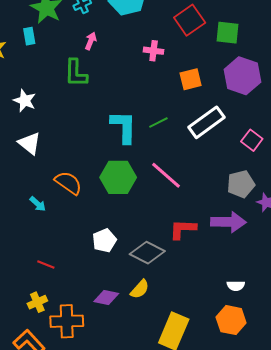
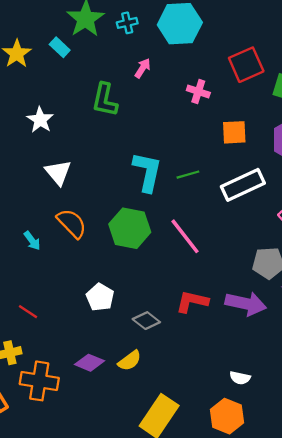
cyan rectangle: (29, 36) -> (60, 47), turned -48
pink arrow: (91, 41) -> (143, 68), moved
white triangle: (30, 143) -> (58, 172), moved
white pentagon: (104, 240) -> (100, 297), turned -30
gray diamond: (147, 253) -> (146, 321), size x0.7

